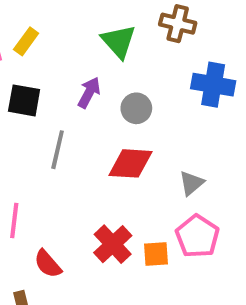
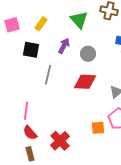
yellow rectangle: (26, 41) -> (41, 24), moved
red cross: (113, 244) -> (60, 141), moved
red semicircle: (48, 264) -> (30, 133), moved

